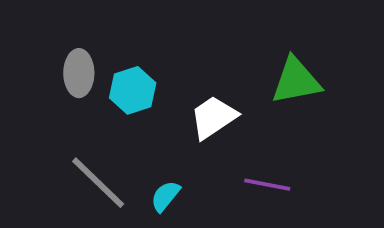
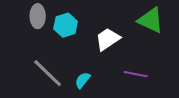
green triangle: (296, 81) -> (151, 20), turned 36

